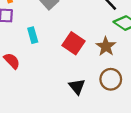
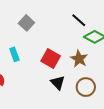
black triangle: (77, 87) -> (58, 83), moved

